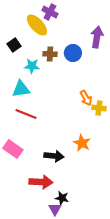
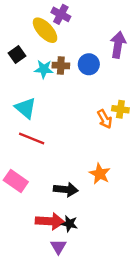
cyan star: (32, 66) -> (44, 69), moved
cyan triangle: (21, 89) -> (26, 108), turned 48
yellow cross: (99, 108) -> (120, 109), moved
black star: (62, 198) -> (69, 224), moved
purple triangle: (55, 209) -> (58, 247), moved

